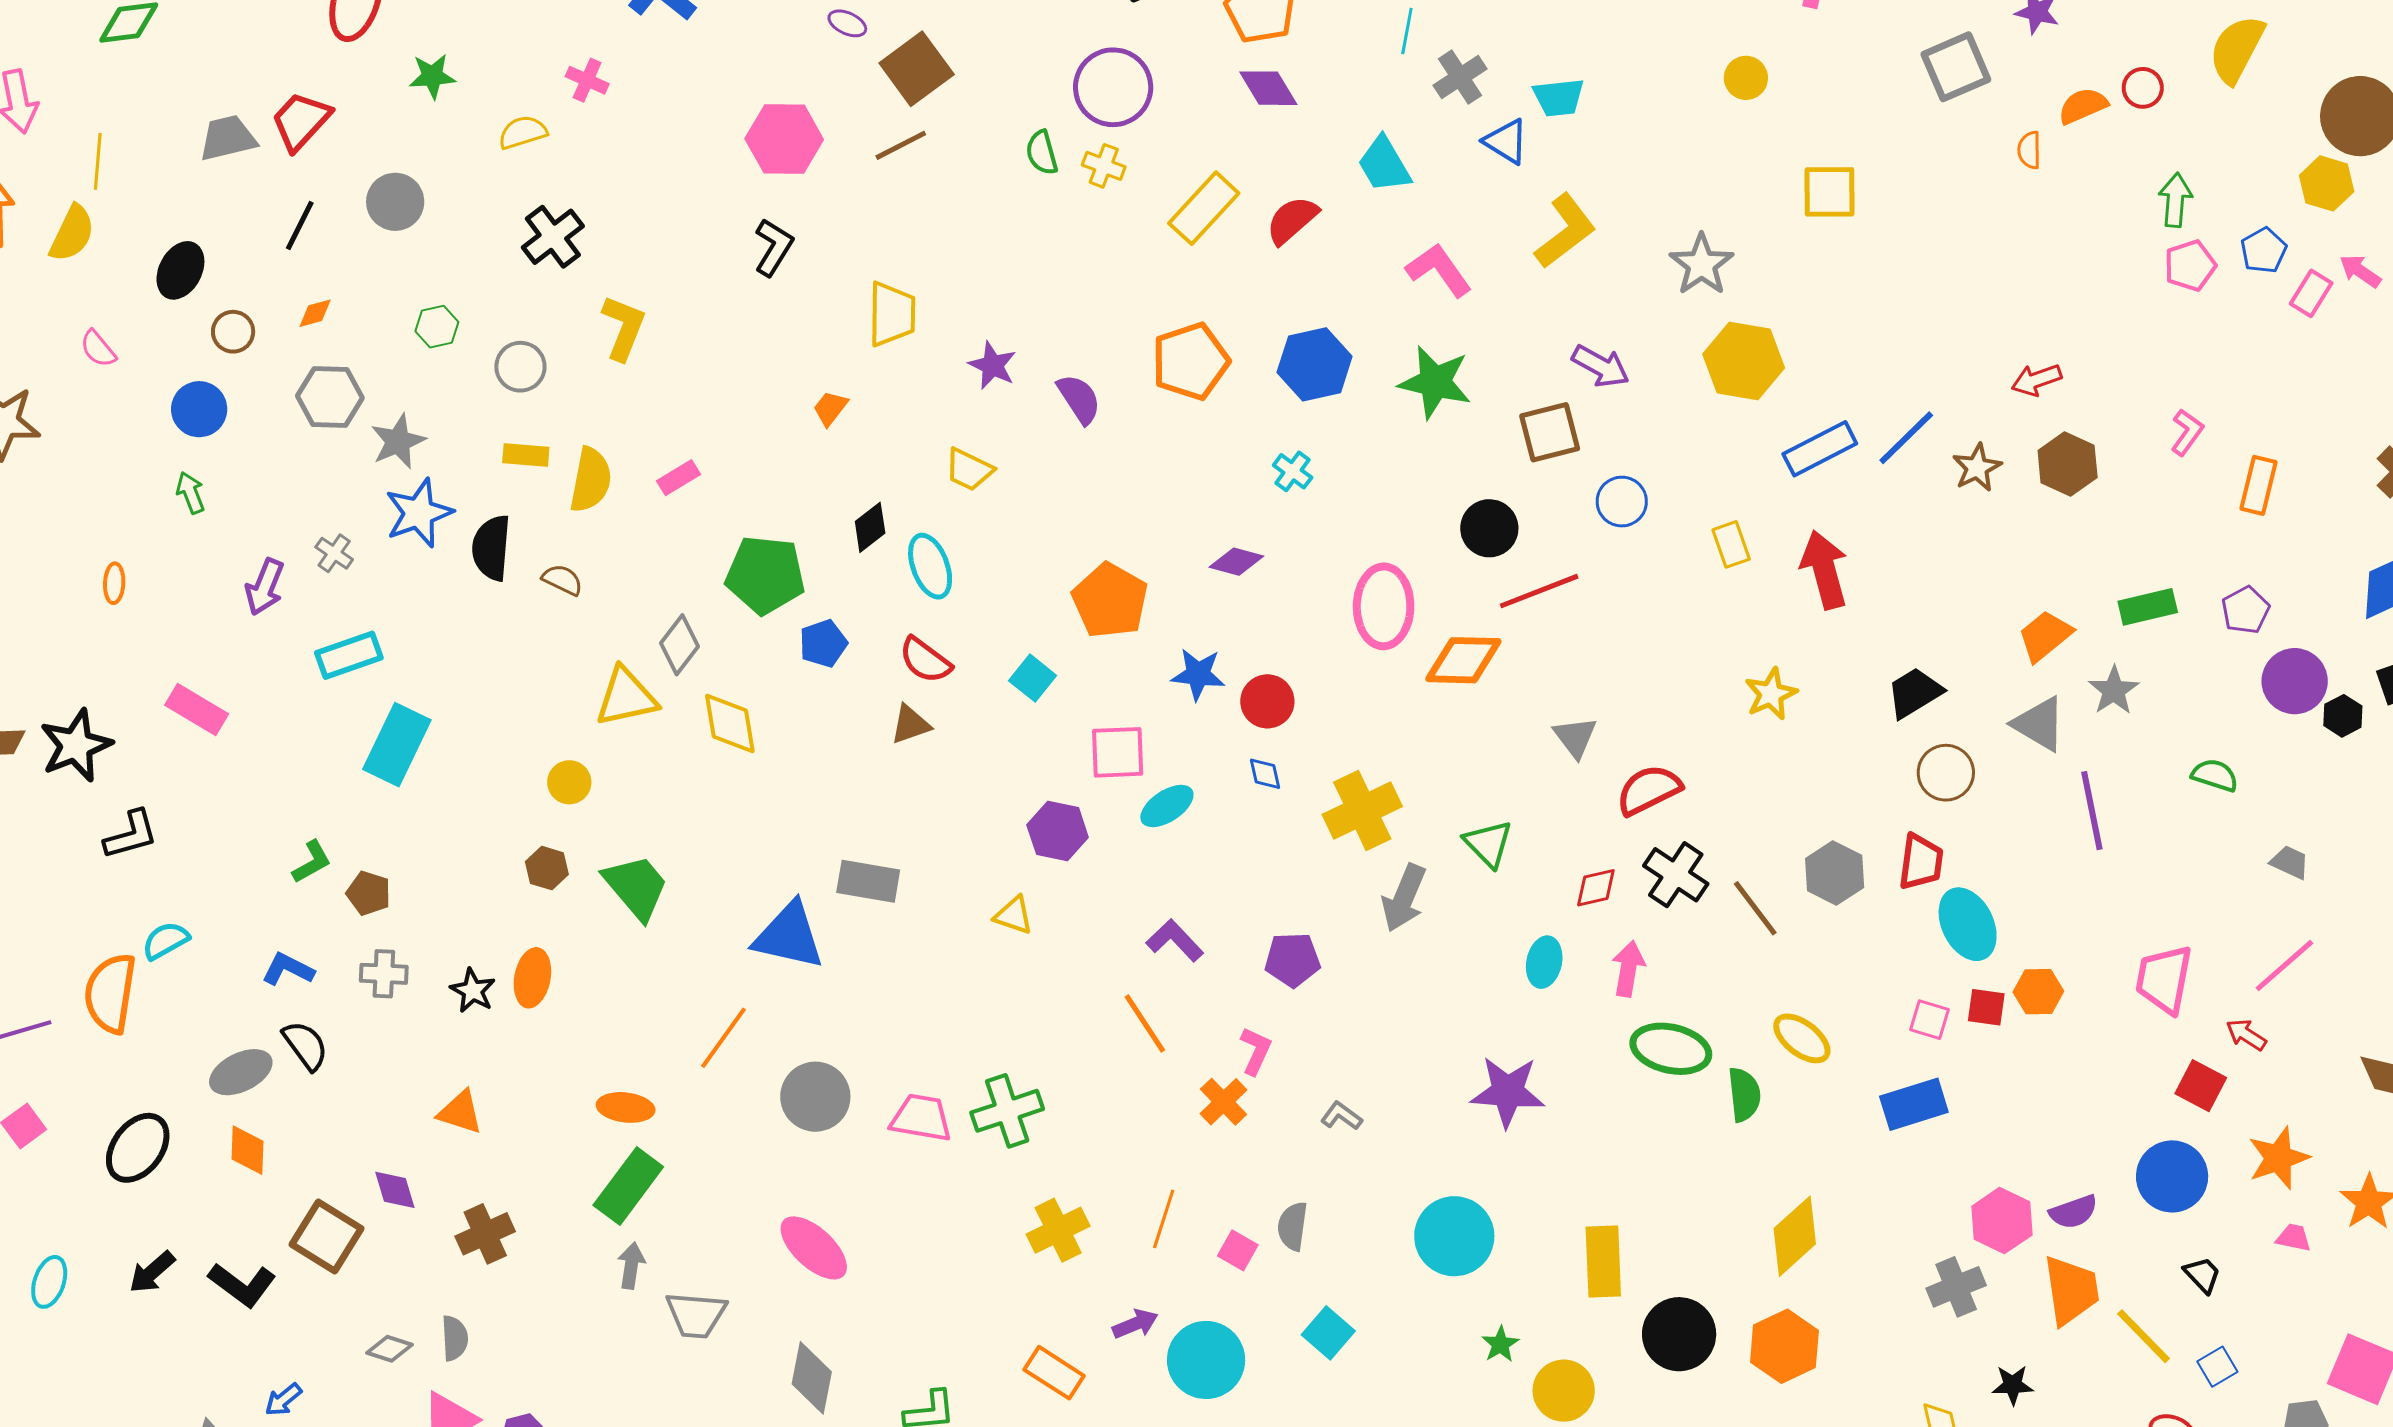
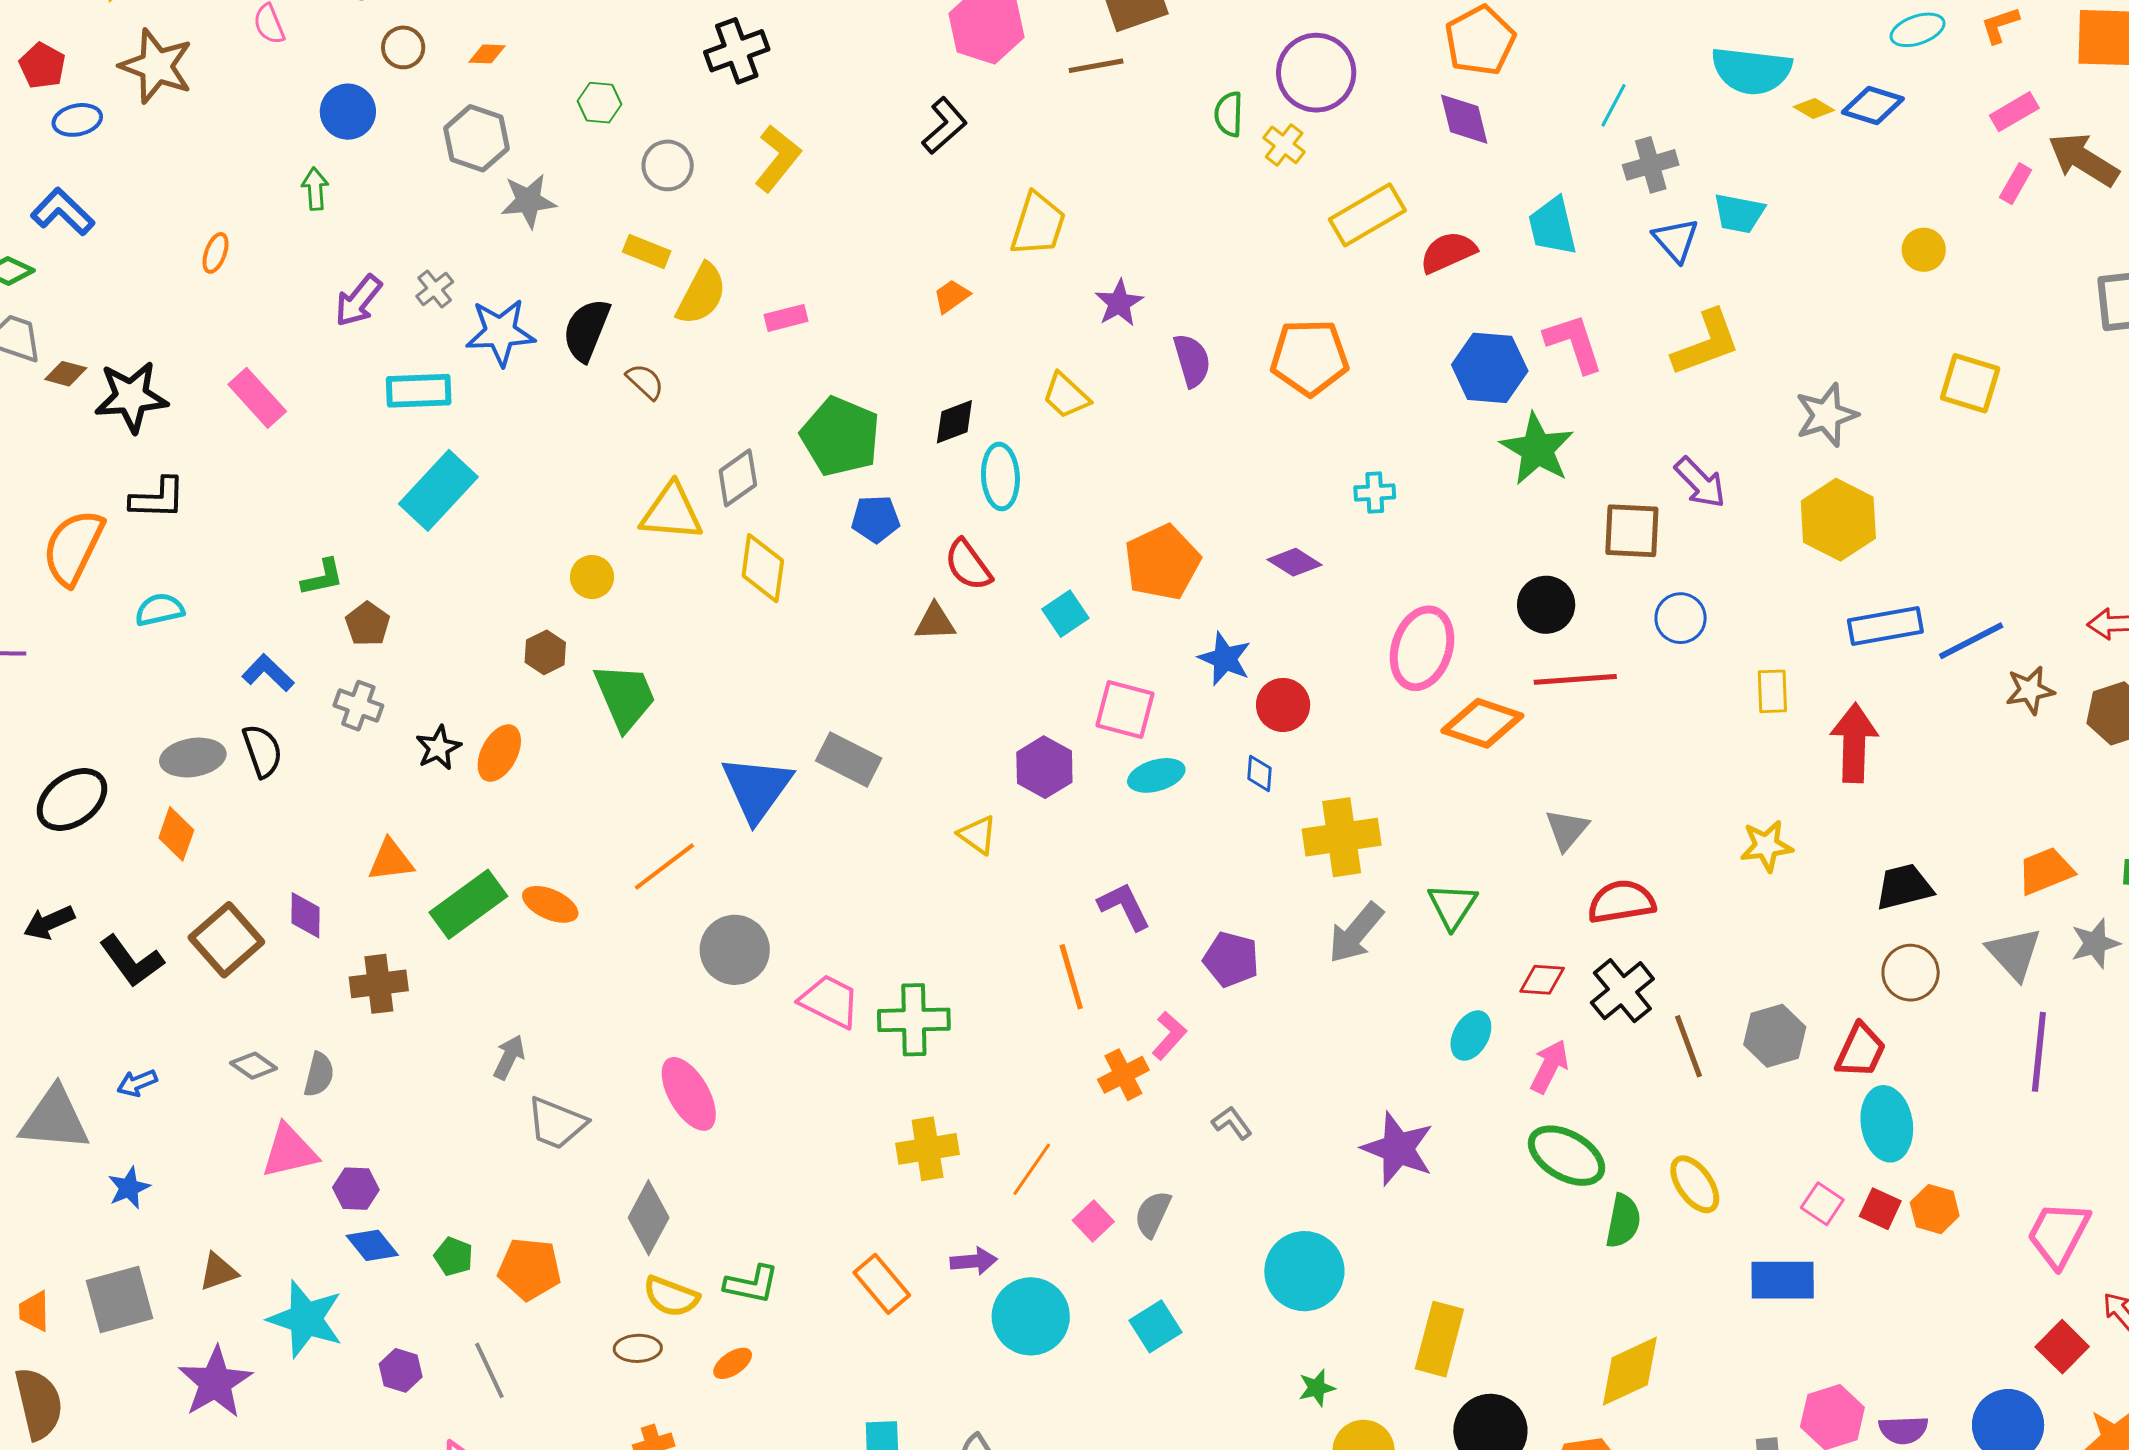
blue hexagon: (1315, 364) -> (1490, 368), moved
cyan cross: (1293, 471) -> (1375, 492), turned 33
blue star: (419, 513) -> (500, 332), moved
blue triangle: (789, 936) -> (757, 788), turned 36
orange semicircle: (110, 993) -> (73, 547), moved
orange triangle: (460, 1112) -> (391, 860), turned -42
green rectangle: (628, 1186) -> (468, 904), moved

